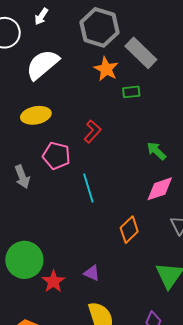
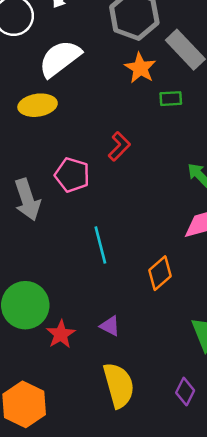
yellow ellipse: (36, 115) -> (38, 105), moved
gray arrow: (22, 177) -> (27, 200), size x1.4
cyan line: (88, 188) -> (100, 245), moved

